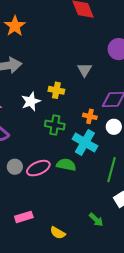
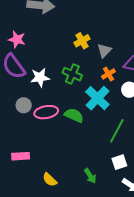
gray triangle: (85, 70) -> (104, 51), moved
yellow cross: (56, 90) -> (82, 41), turned 35
white star: (31, 101) -> (40, 77), moved
orange cross: (90, 116) -> (108, 74), turned 32

